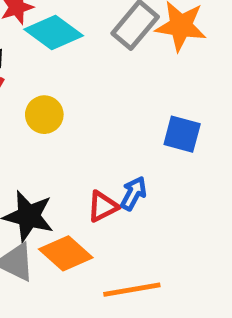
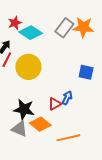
yellow circle: (44, 115) -> (28, 67), size x1.6

